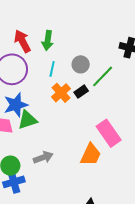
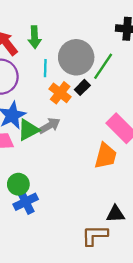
gray circle: (81, 64) -> (76, 57), size x1.8
gray arrow: (43, 157) -> (49, 126), moved

